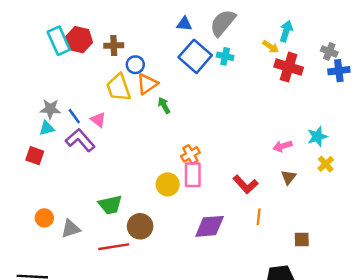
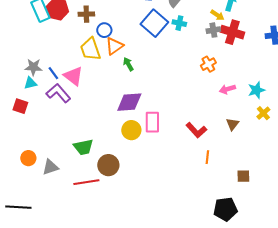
gray cross: (329, 51) -> (213, 30), moved, turned -32
pink triangle: (98, 120) -> (73, 76), size x1.5
pink arrow: (283, 146) -> (227, 89), moved
orange cross: (190, 154) -> (208, 64), moved
purple diamond: (210, 226) -> (129, 102), moved

